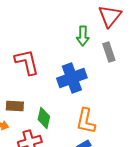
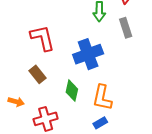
brown rectangle: (15, 106) -> (37, 74), moved, turned 48
green diamond: (44, 118) -> (72, 91), moved

